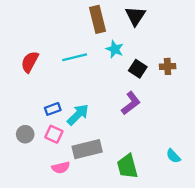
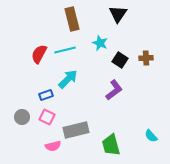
brown rectangle: (98, 19) -> (72, 19), moved
red semicircle: (30, 62) -> (39, 54), moved
cyan arrow: (78, 115) -> (68, 79), moved

